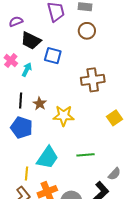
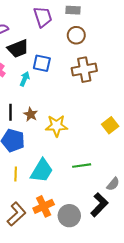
black trapezoid: (31, 41) -> (18, 49), turned -45
cyan arrow: (27, 70) -> (25, 79), moved
brown cross: (93, 80) -> (84, 70), moved
yellow line: (26, 174) -> (16, 174), moved

